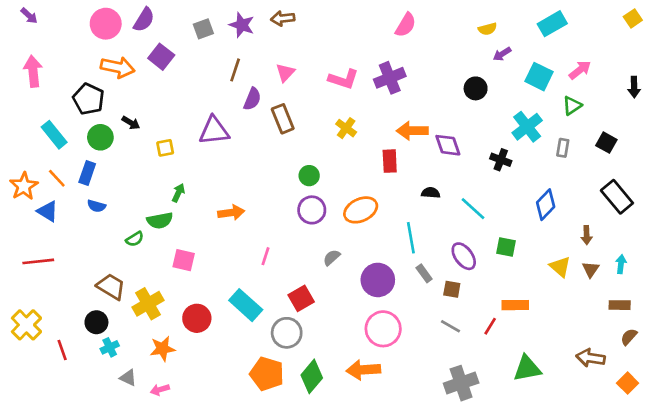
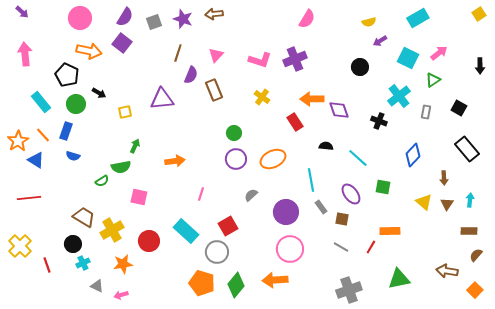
purple semicircle: (144, 20) -> (125, 17), moved
red rectangle: (390, 161) -> (295, 122), turned -30

